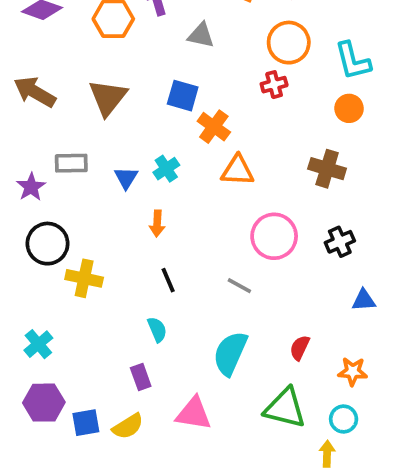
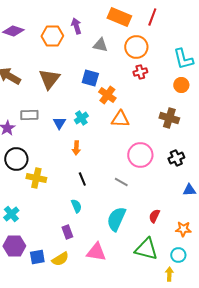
orange circle: (289, 43) -> (136, 47), moved

